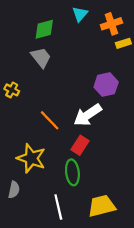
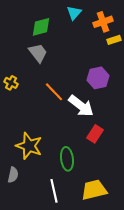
white arrow: (88, 115) -> (81, 106), turned -108
orange line: (50, 120) -> (54, 92), moved
red rectangle: (80, 145) -> (95, 134), moved

